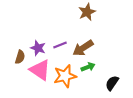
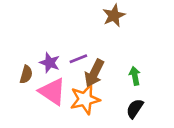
brown arrow: (83, 48) -> (94, 73), moved, turned -30
green arrow: (88, 67) -> (135, 76), moved, turned -80
black semicircle: (112, 83) -> (135, 109), moved

